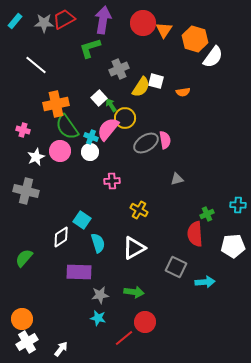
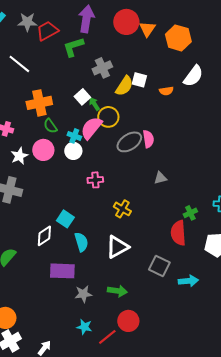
red trapezoid: (64, 19) -> (47, 31), moved
white semicircle: (213, 57) -> (193, 76), moved
green semicircle: (67, 127) -> (50, 126), size x0.6
cyan star: (98, 318) -> (84, 327), moved

